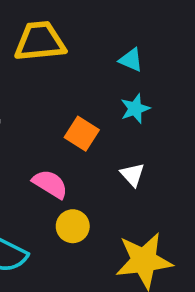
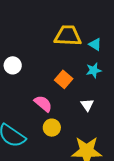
yellow trapezoid: (40, 41) -> (68, 36), moved

